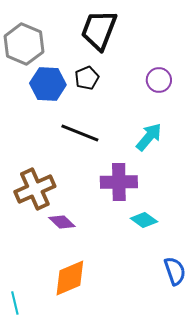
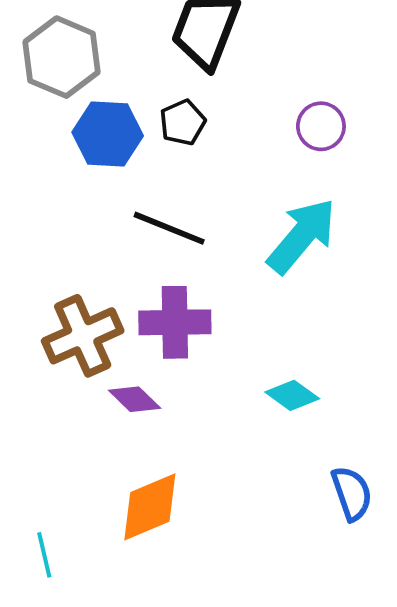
cyan arrow: (149, 137) -> (302, 236), size x1.4
purple cross: (119, 182) -> (175, 322), moved

